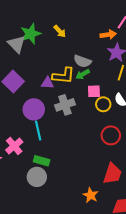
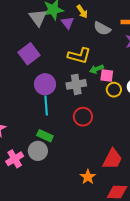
gray semicircle: (82, 61) -> (102, 28), moved
green arrow: (83, 74) -> (97, 69), moved
purple triangle: (47, 83) -> (68, 23), moved, turned 40
red circle: (111, 135) -> (83, 117), moved
pink cross: (14, 146) -> (15, 159), moved

